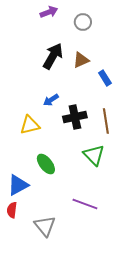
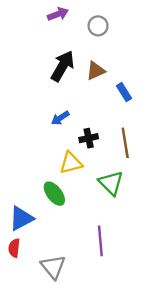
black cross: (75, 117) -> (89, 138), size x0.7
yellow triangle: (30, 125) -> (71, 163), moved
purple line: (85, 204) -> (100, 241), turned 65

